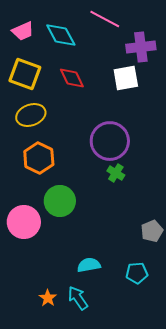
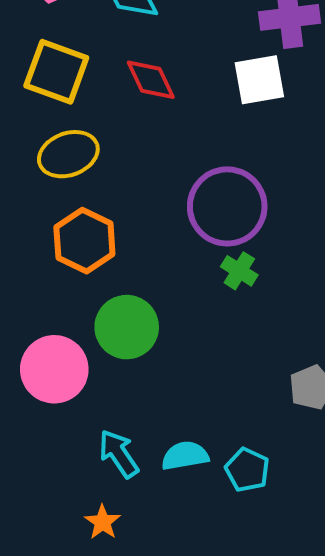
cyan pentagon: (137, 273) -> (247, 470), moved, turned 30
cyan arrow: (78, 298) -> (119, 454), moved

